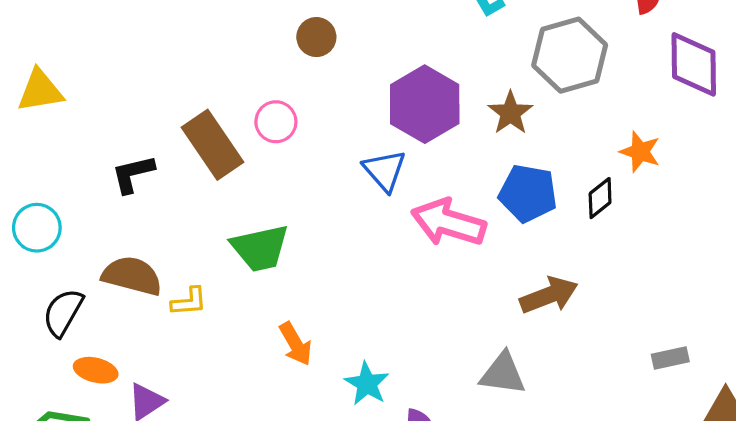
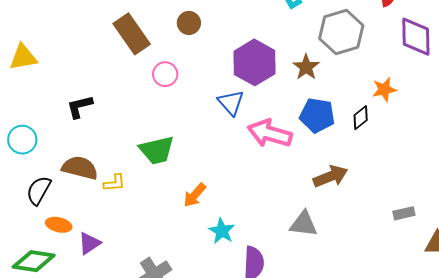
brown rectangle: (213, 145) -> (132, 34), moved
orange star: (640, 152) -> (384, 90), turned -30
orange arrow: (296, 344) -> (195, 195), moved, turned 72

